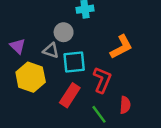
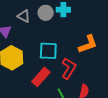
gray circle: (64, 32) -> (46, 13), moved
gray triangle: (51, 50) -> (24, 16), moved

